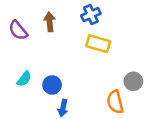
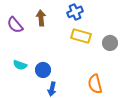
cyan semicircle: (24, 79) -> (20, 65), turned 72
gray circle: (133, 81) -> (110, 43), moved

